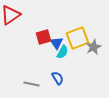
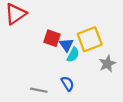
red square: (44, 37) -> (52, 38), turned 35
gray star: (94, 47) -> (107, 64), moved

